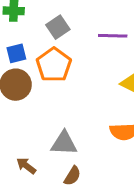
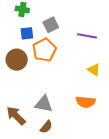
blue square: (16, 53) -> (27, 33), moved
brown arrow: (26, 166) -> (16, 116), size x1.5

